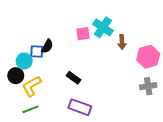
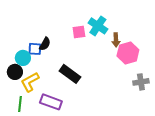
pink hexagon: (148, 57) -> (128, 53), moved
black rectangle: (74, 78) -> (70, 74), size x1.5
purple rectangle: (80, 107) -> (51, 102), moved
green line: (30, 109) -> (20, 104), moved, turned -63

